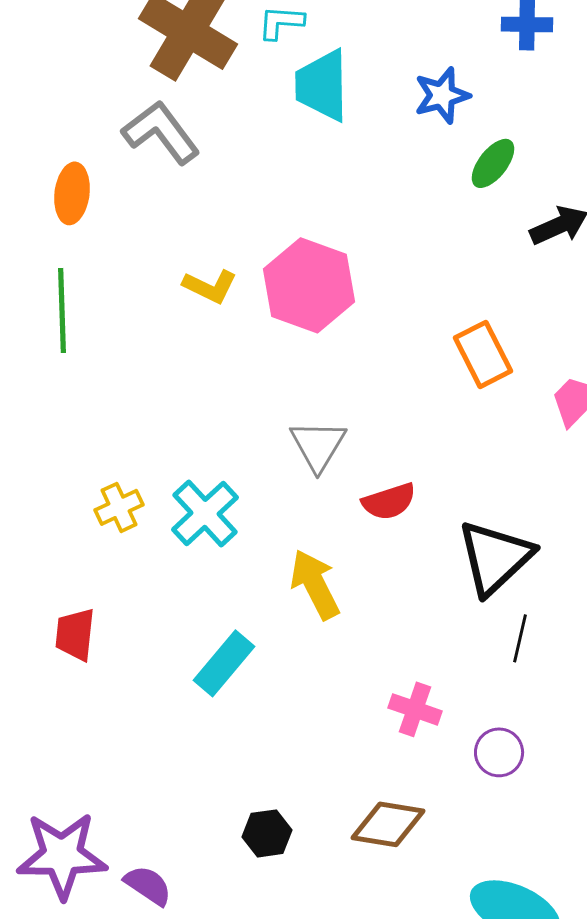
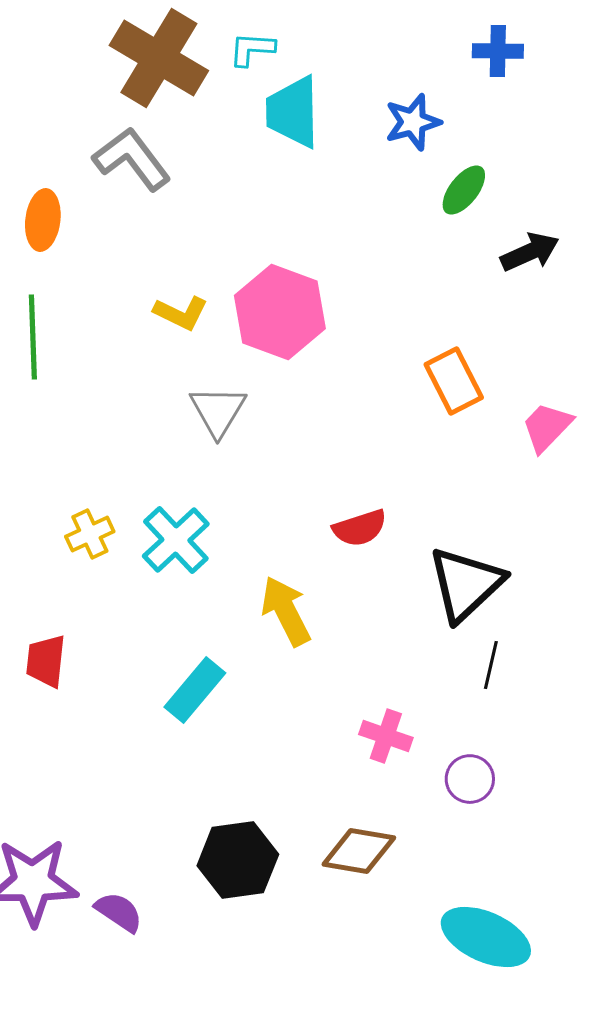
gray triangle: (318, 445) -> (218, 411), moved
black hexagon: (267, 833) -> (238, 860), size x1.6

